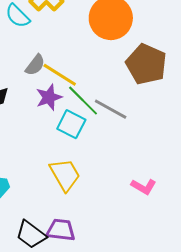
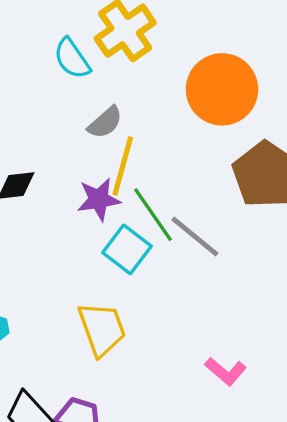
gray semicircle: (35, 65) -> (105, 122), moved
yellow line: (60, 75) -> (123, 166), turned 63

